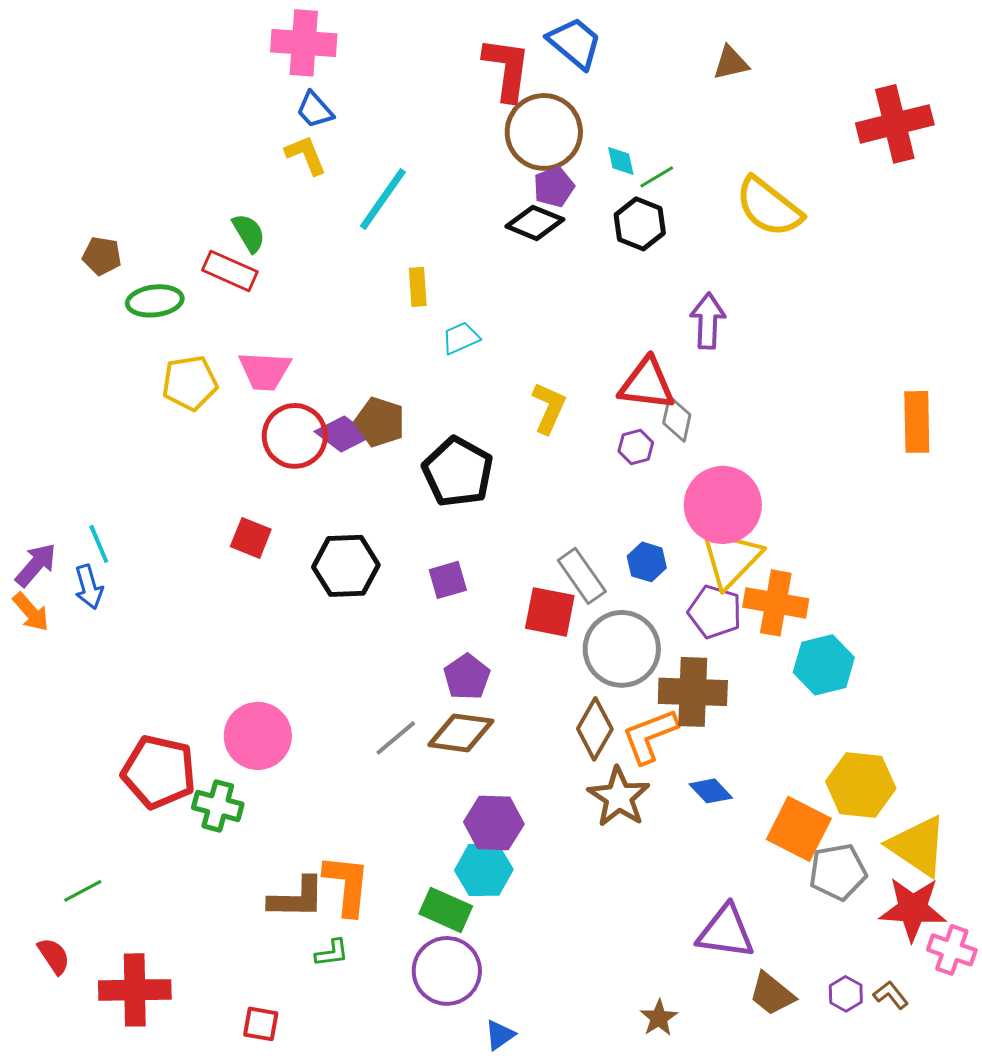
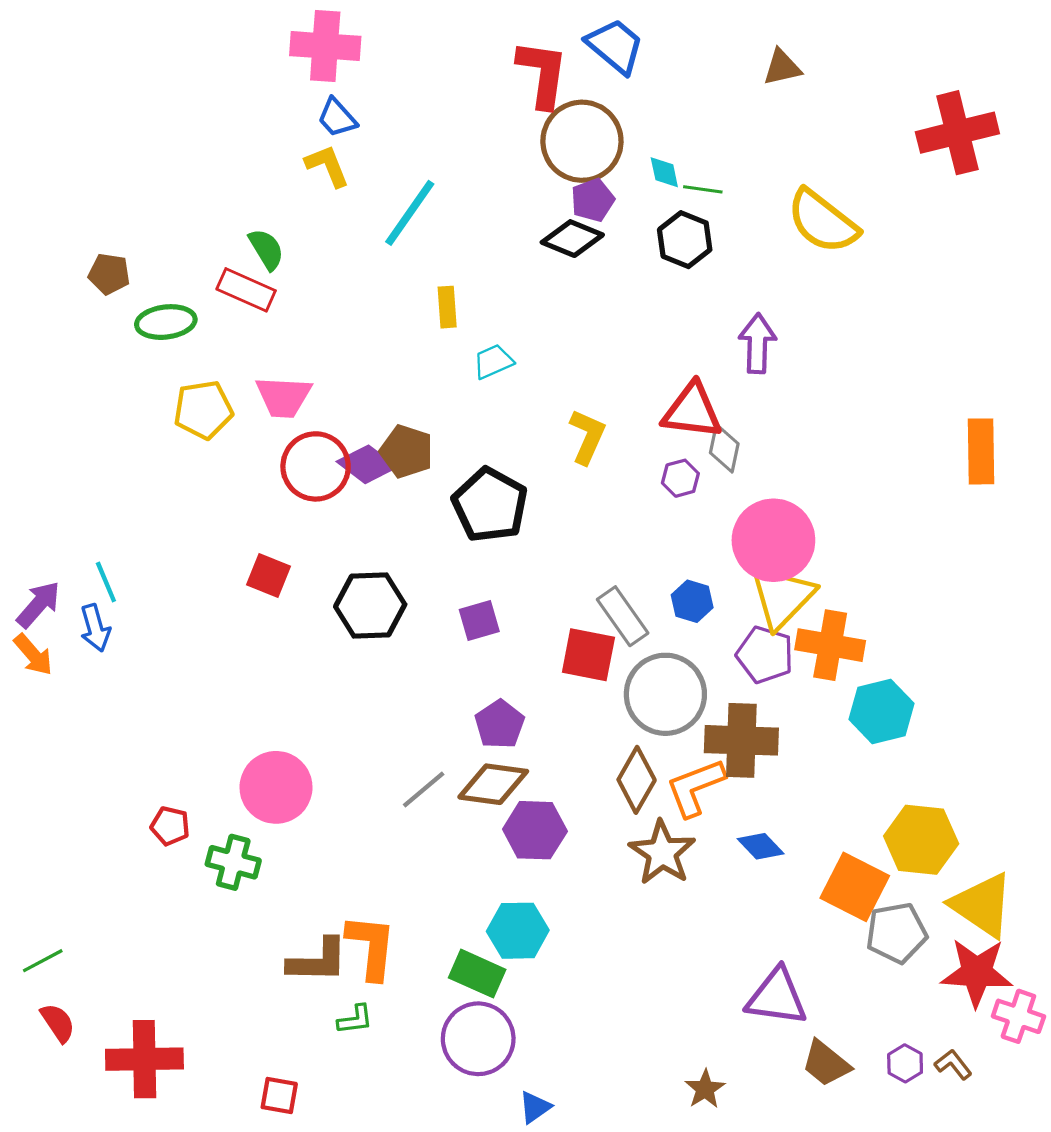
green line: (657, 177) -> (703, 189), turned 39
red pentagon: (159, 772) -> (170, 826), size x0.5
purple hexagon: (494, 823) -> (535, 830), moved
green line: (83, 891) -> (43, 961), moved

